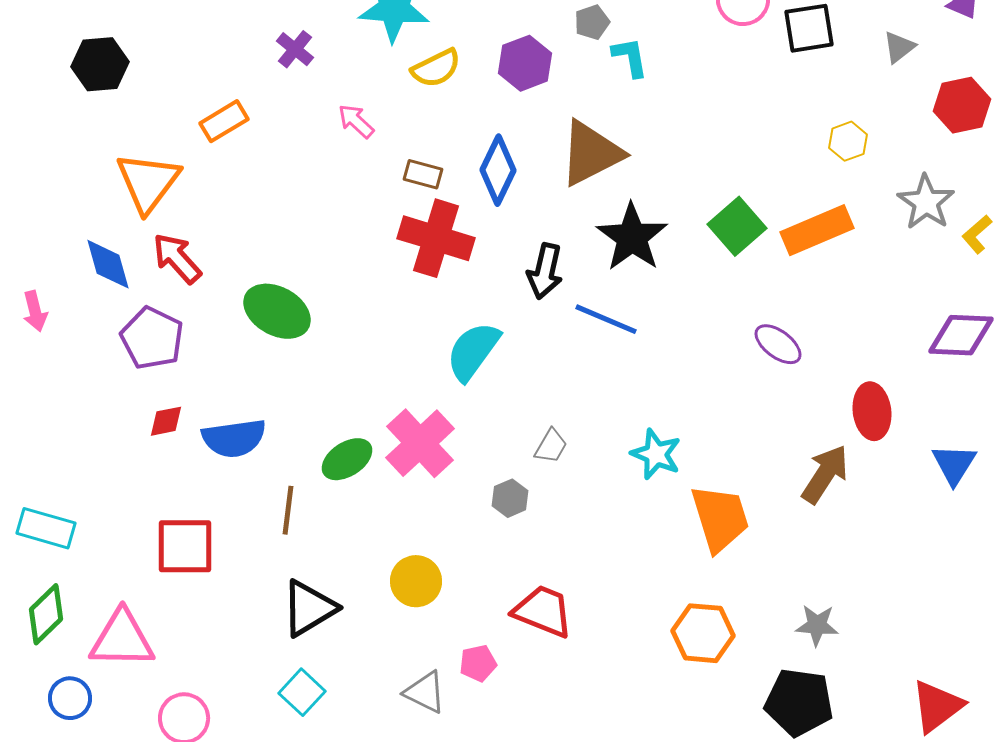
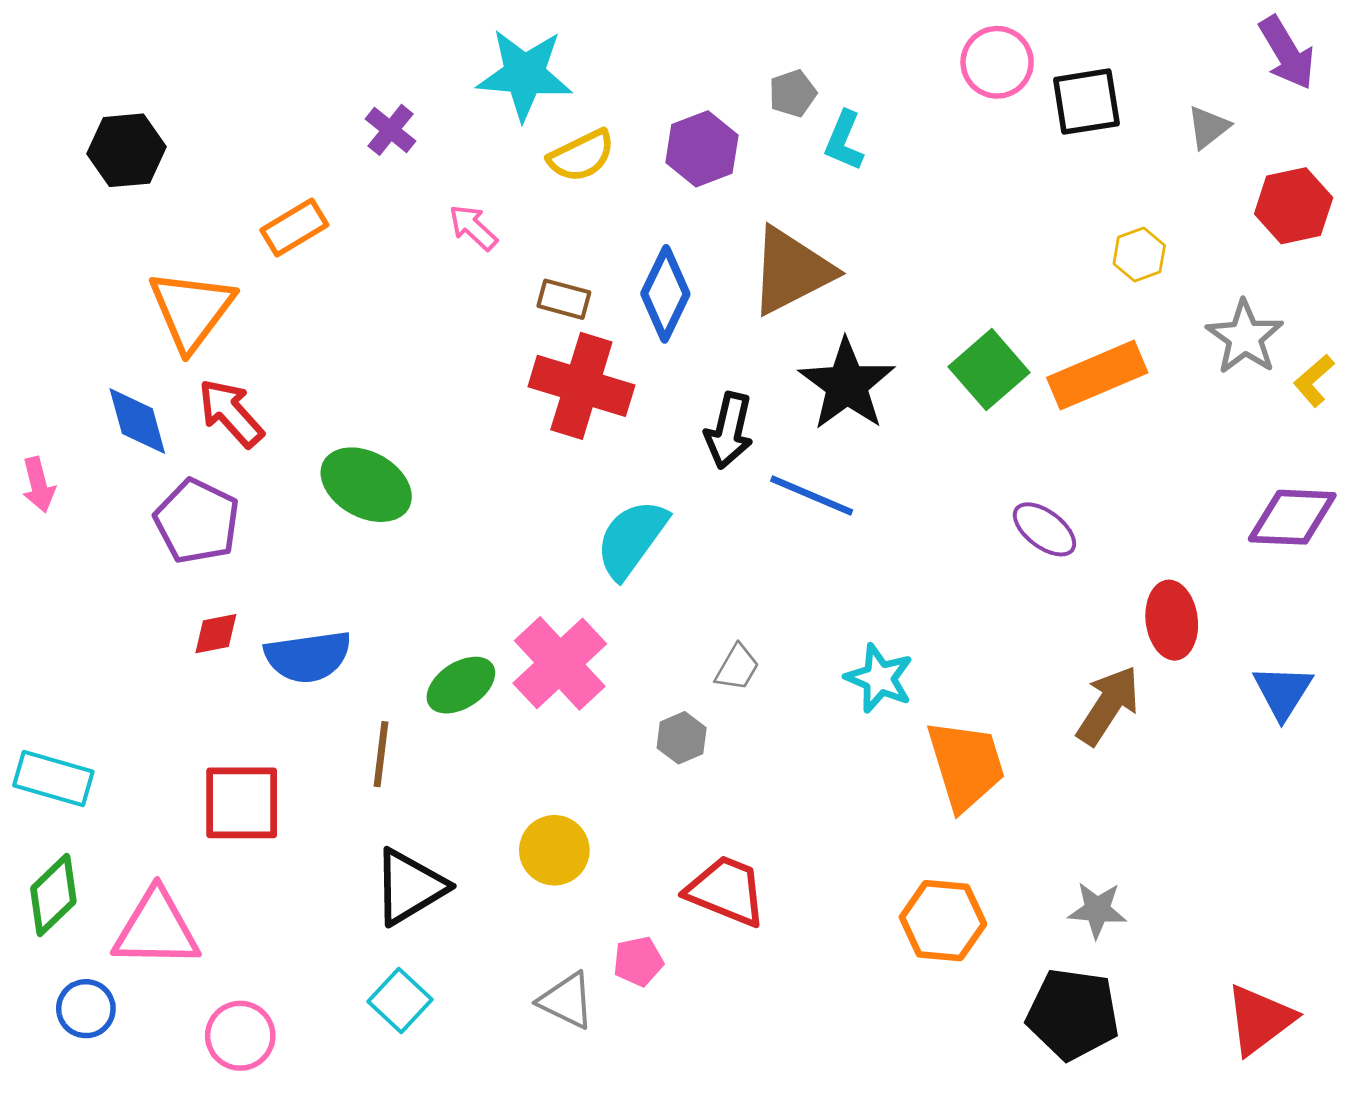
cyan L-shape: (630, 57) -> (844, 141), turned -147

